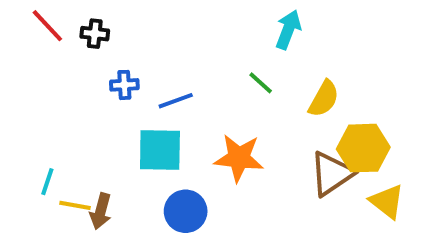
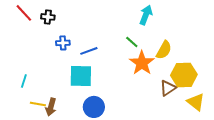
orange star: (239, 158) -> (142, 63), moved, turned 30
brown triangle: (332, 174) -> (168, 88), size x0.7
cyan line: (47, 182) -> (24, 81), moved

